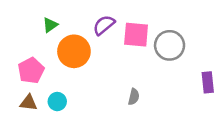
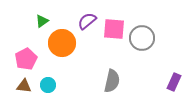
purple rectangle: (208, 82) -> (174, 82), moved, turned 30
gray semicircle: (134, 97) -> (112, 81), size x1.6

